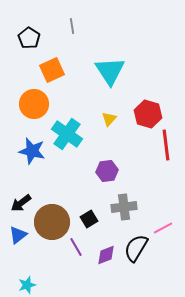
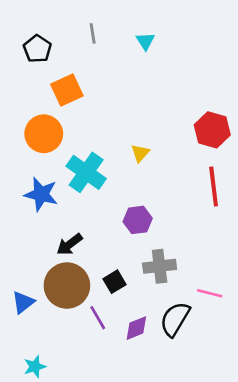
cyan triangle: (110, 71) -> (145, 41), moved, size x0.5
red hexagon: (148, 114) -> (212, 130), moved
black arrow: (21, 203) -> (69, 244), moved
pink line: (163, 228) -> (210, 293), turned 42

